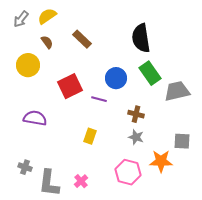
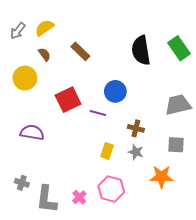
green rectangle: (150, 73) -> (179, 48), moved
yellow rectangle: (90, 136) -> (107, 151), moved
gray square: (182, 141) -> (176, 145), moved
pink hexagon: (128, 172) -> (111, 189), moved

